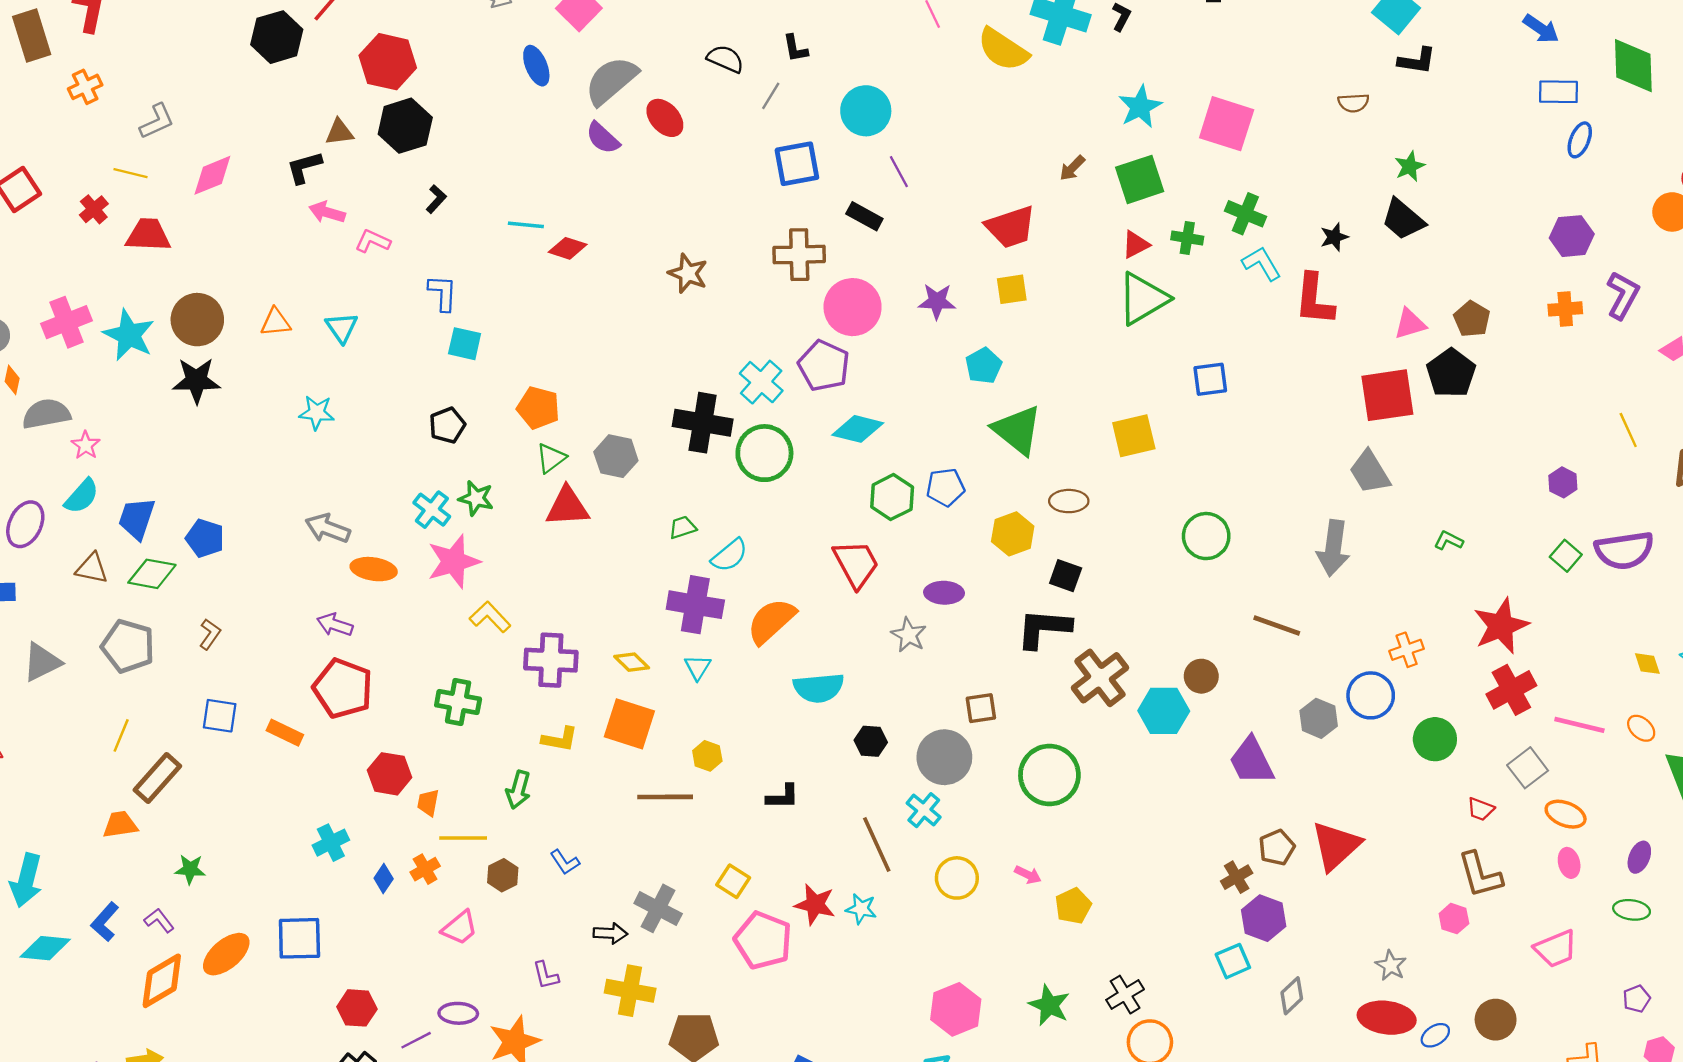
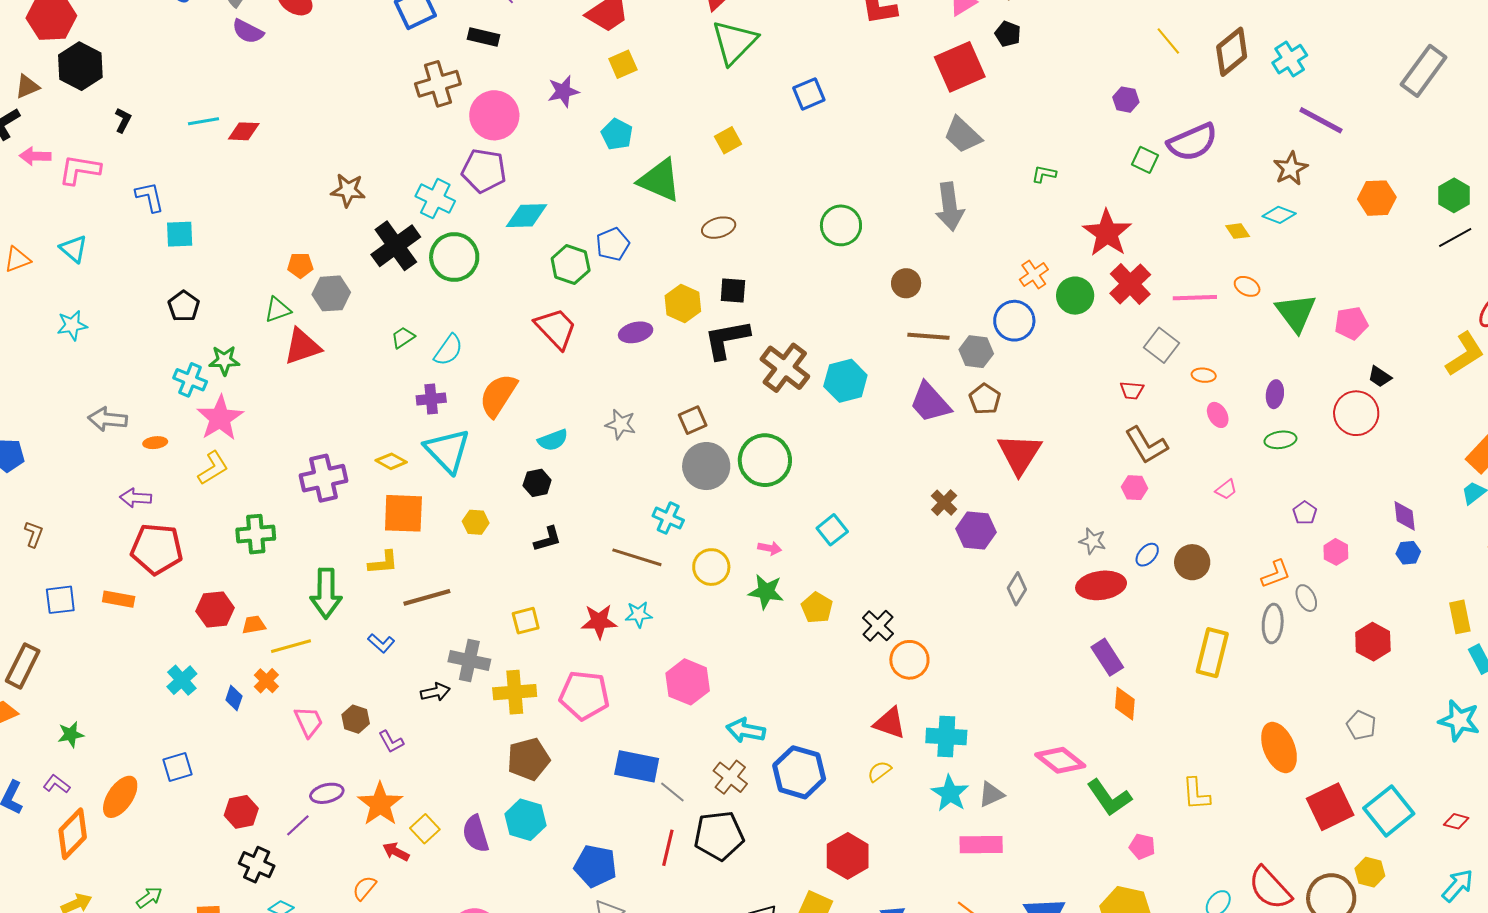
pink L-shape: (373, 241) -> (80, 170), size x1.4
brown star: (688, 273) -> (348, 190), moved
black pentagon: (1451, 373) -> (1008, 34), size x0.6
orange pentagon: (538, 408) -> (300, 265), moved, size x0.7
black cross: (703, 423) -> (396, 246), turned -30
yellow square: (1134, 436) -> (728, 140), moved, size x0.7
green triangle: (551, 458) -> (278, 310), turned 32
yellow hexagon: (1013, 534) -> (683, 304), moved
orange ellipse: (374, 569) -> (155, 443), size x0.6
purple cross: (695, 605) -> (431, 399), size x0.6
yellow L-shape: (490, 617) -> (213, 468), moved, turned 117
brown line: (1277, 626) -> (928, 336), moved
gray star: (909, 635) -> (621, 424), moved
cyan triangle: (698, 667) -> (447, 451), size x2.0
brown circle: (1201, 676) -> (906, 283), moved
cyan semicircle: (819, 688) -> (553, 440), size x0.7
yellow L-shape: (560, 739) -> (383, 563), moved
green circle: (1435, 739) -> (1075, 296), moved
black hexagon: (871, 741) -> (537, 483), moved
gray circle: (944, 757) -> (706, 466), moved
green arrow: (518, 790) -> (326, 593), size x1.5
brown line: (665, 797) -> (427, 597), moved
orange trapezoid: (428, 803) -> (254, 625), turned 85
orange ellipse: (1566, 814) -> (1204, 375), size x0.7
brown line: (877, 844) -> (637, 557), turned -33
brown pentagon: (1277, 848) -> (985, 399), moved
brown hexagon: (503, 875) -> (356, 719), moved
yellow square: (733, 881) -> (526, 621), turned -32
yellow pentagon: (1073, 906) -> (817, 608), moved
pink trapezoid: (460, 928) -> (309, 722), turned -60
blue square: (299, 938) -> (177, 767), size x0.7
pink pentagon: (763, 940) -> (584, 695), moved
pink trapezoid: (1556, 949) -> (1226, 489), size x0.6
cyan square: (1233, 961) -> (832, 530), moved
yellow cross: (630, 991) -> (515, 692), moved
green star: (1049, 1005) -> (766, 592), moved
pink hexagon: (956, 1009) -> (688, 682), moved
blue ellipse: (1435, 1035) -> (1147, 555), moved

